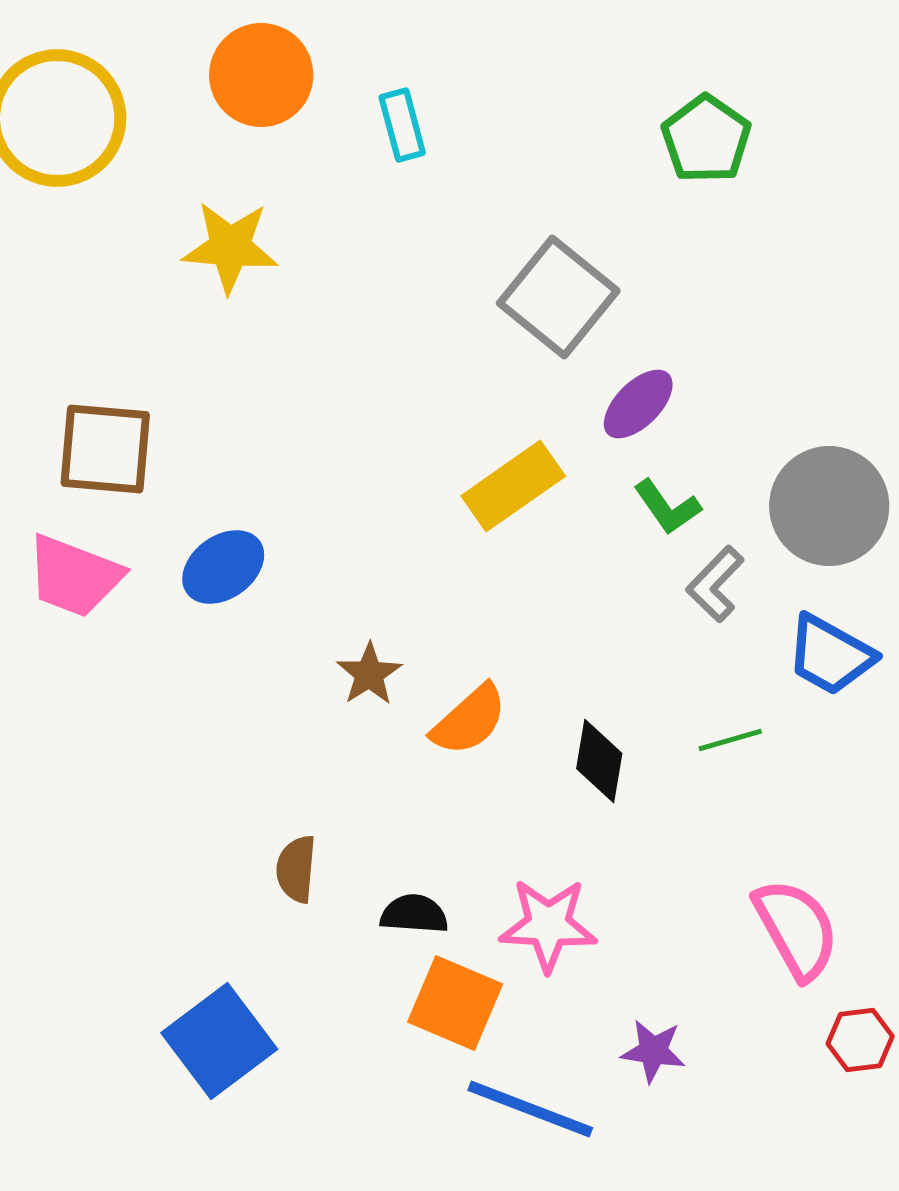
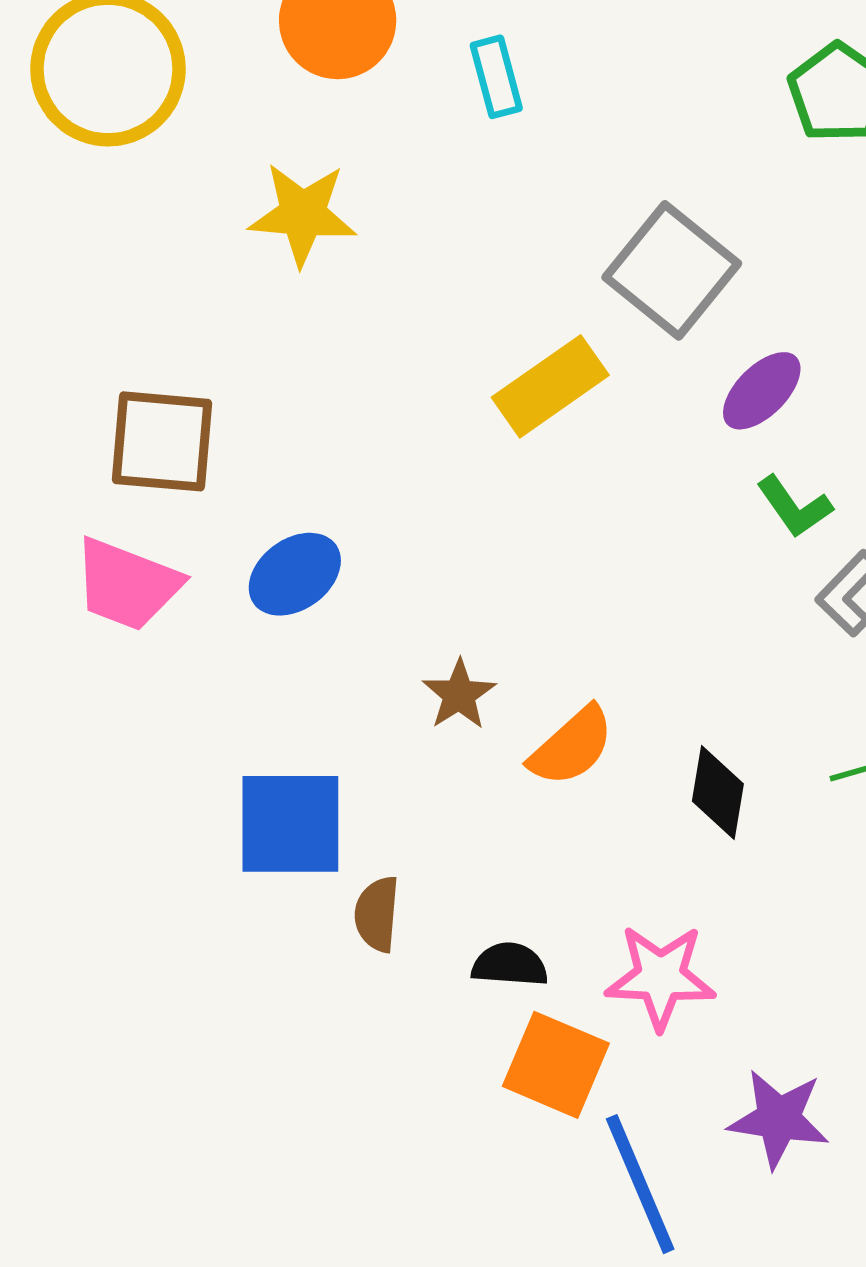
yellow rectangle: (513, 486) -> (550, 386), moved
blue square: (219, 1041) -> (290, 824), moved, turned 37
purple star: (653, 1051) -> (779, 1119), size x1.4
blue line: (530, 1109) -> (640, 1184), turned 46

